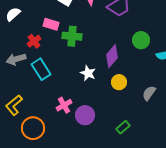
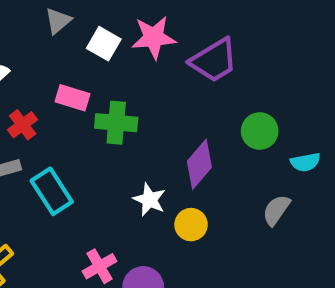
red cross: (34, 41) -> (23, 125), moved
yellow circle: (119, 82) -> (191, 225), moved
gray semicircle: (149, 93) -> (276, 210), moved

